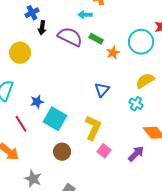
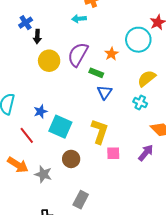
purple semicircle: (70, 37) -> (78, 54), moved, turned -80
green rectangle: (96, 39) -> (96, 73), moved
yellow circle: (20, 53) -> (49, 61), moved
pink square: (104, 151) -> (113, 153), turned -32
gray star: (33, 179) -> (43, 174), moved

